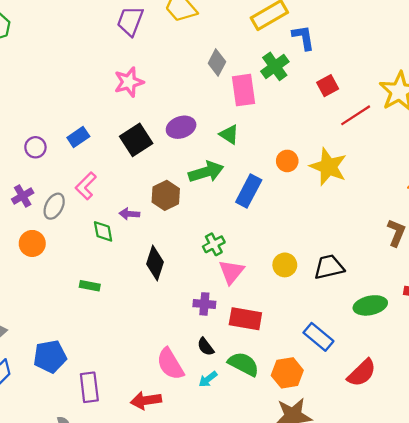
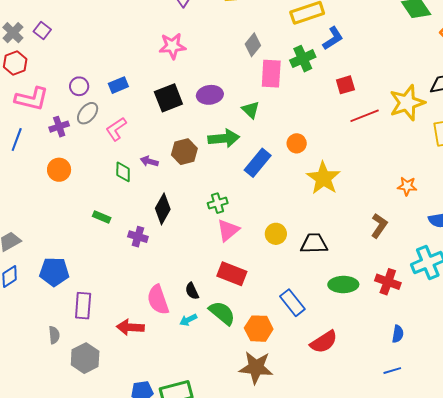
blue L-shape: (303, 37) -> (333, 38), turned 55
yellow star: (328, 167) -> (323, 178), moved
gray ellipse: (54, 206) -> (88, 113), moved
purple cross: (204, 304) -> (138, 237), moved

